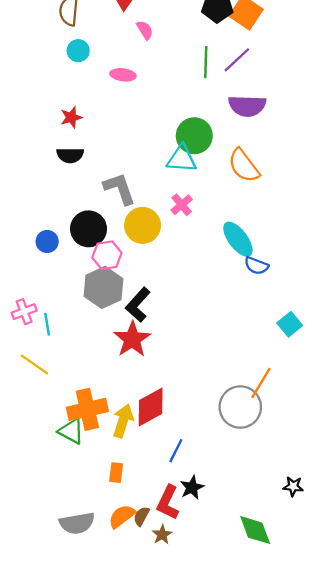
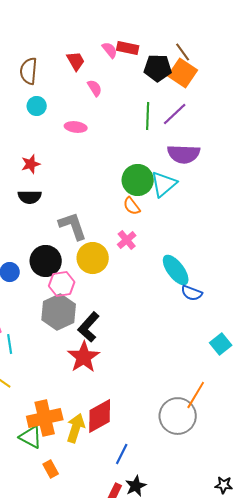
cyan triangle: (182, 159) -> (164, 184), moved, turned -44
orange semicircle: (244, 166) -> (132, 206), moved, size x0.6
orange rectangle: (116, 473) -> (51, 469), moved, turned -36

